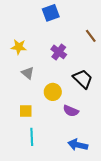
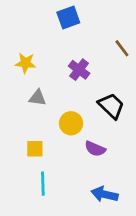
gray triangle: (28, 73) -> (38, 98), turned -32

